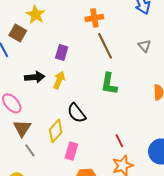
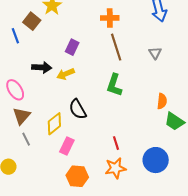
yellow arrow: (59, 80) -> (66, 74), turned -144

